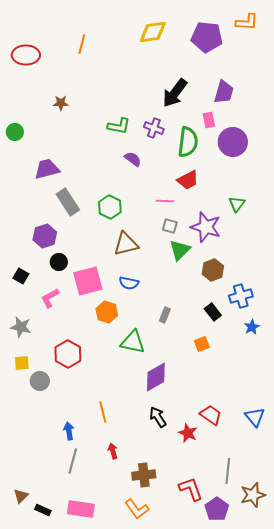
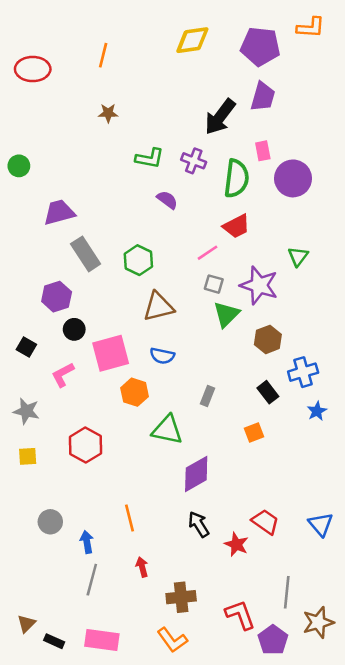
purple trapezoid: (224, 92) -> (263, 97), moved
brown star: (61, 103) -> (108, 113), moved
pink line: (165, 201) -> (207, 253), turned -36
gray circle: (40, 381) -> (50, 522), moved

